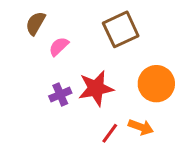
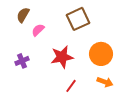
purple cross: (60, 95) -> (22, 61), moved
orange arrow: (141, 127) -> (105, 82), moved

